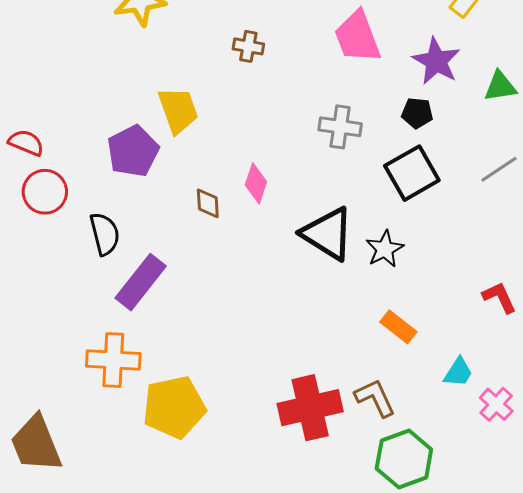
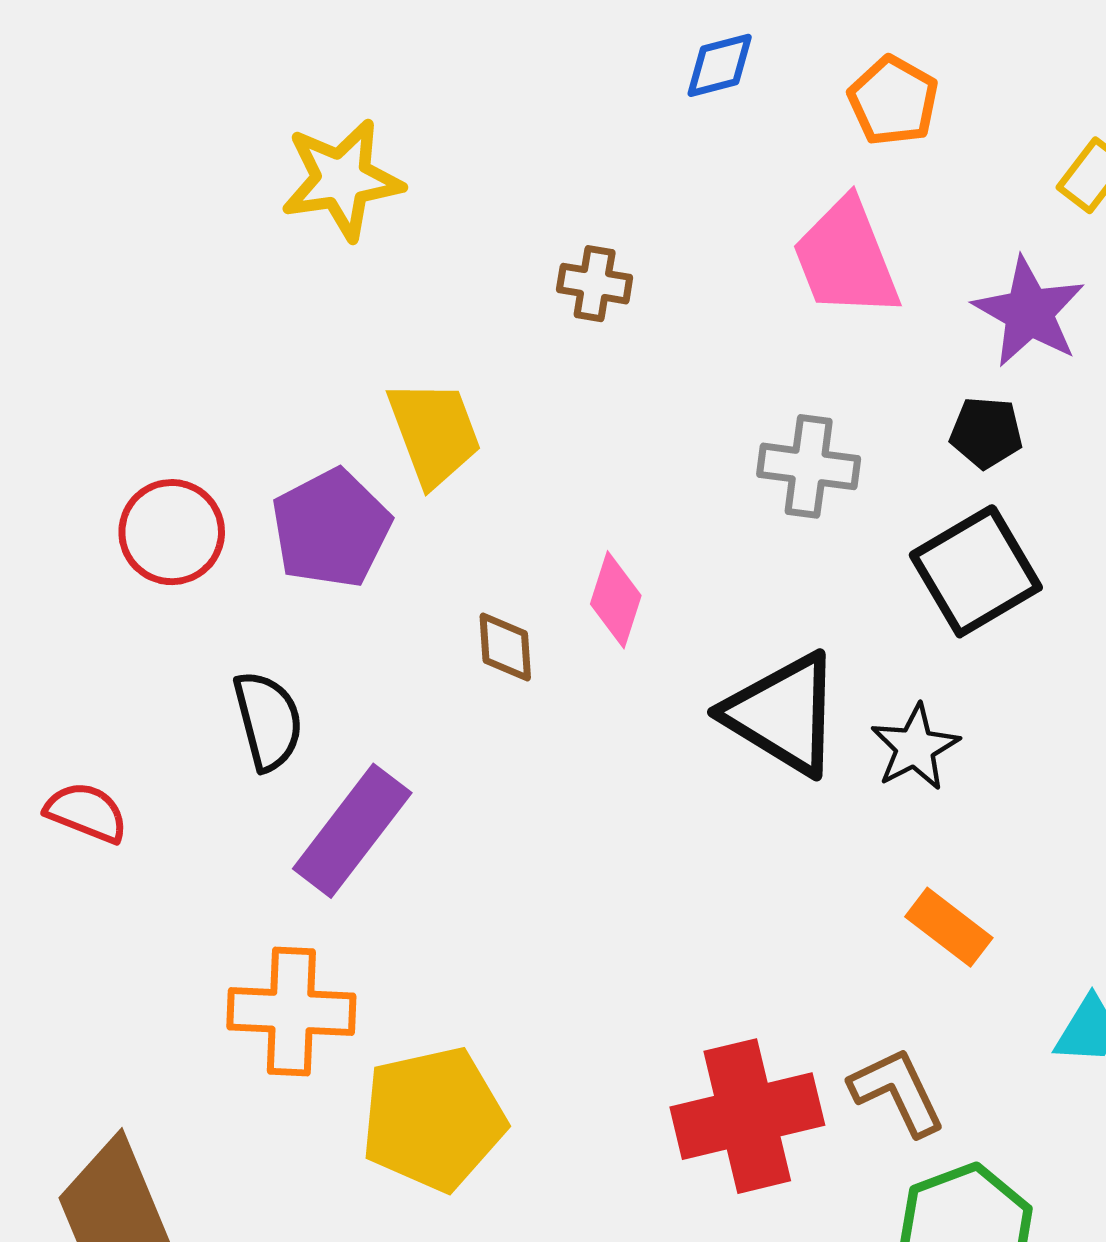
red semicircle: (26, 143) -> (86, 812), moved
red circle: (45, 192) -> (172, 532), moved

